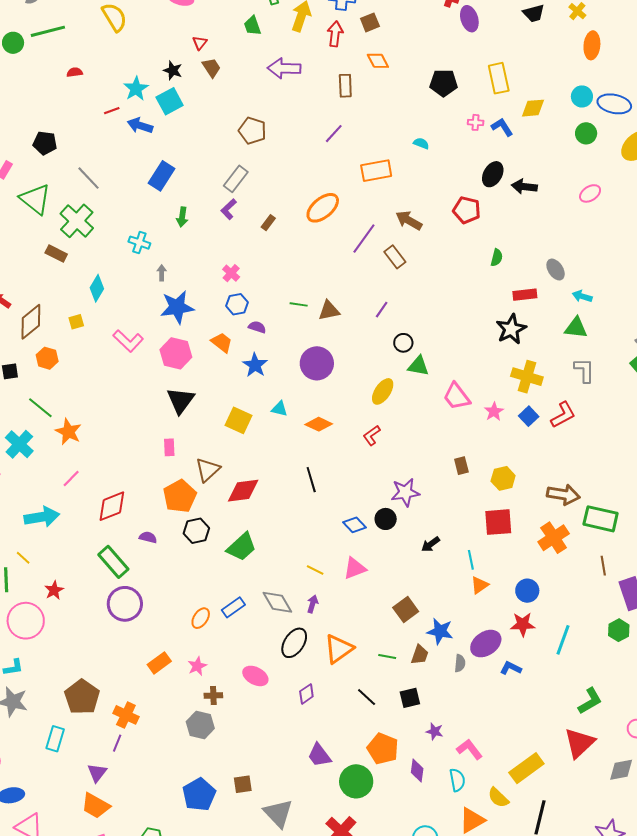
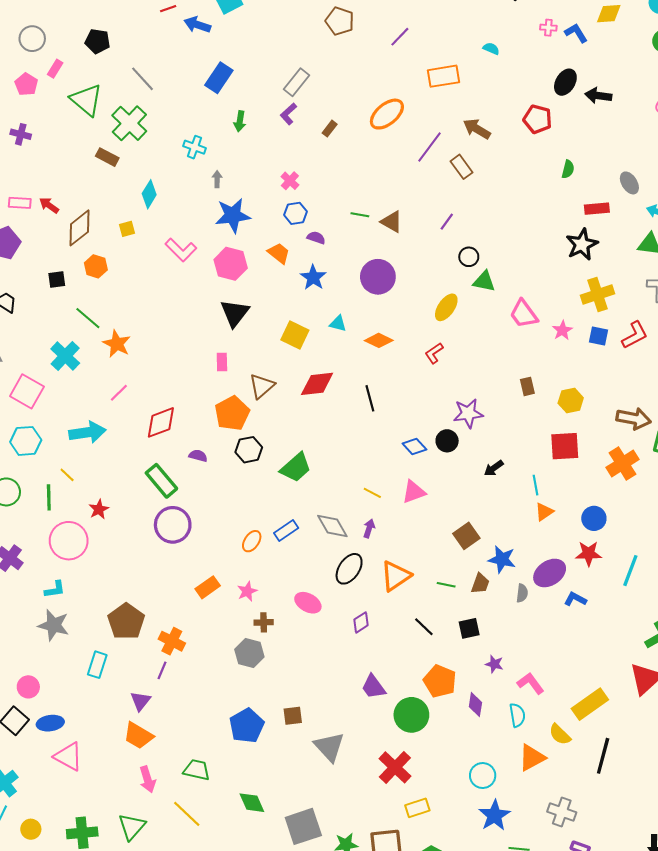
brown pentagon: (252, 131) -> (340, 21), moved
brown triangle: (329, 311) -> (392, 222), turned 40
yellow cross: (527, 377) -> (597, 295), turned -36
blue square: (529, 416) -> (599, 336), turned -36
red diamond: (243, 491) -> (317, 384), moved

